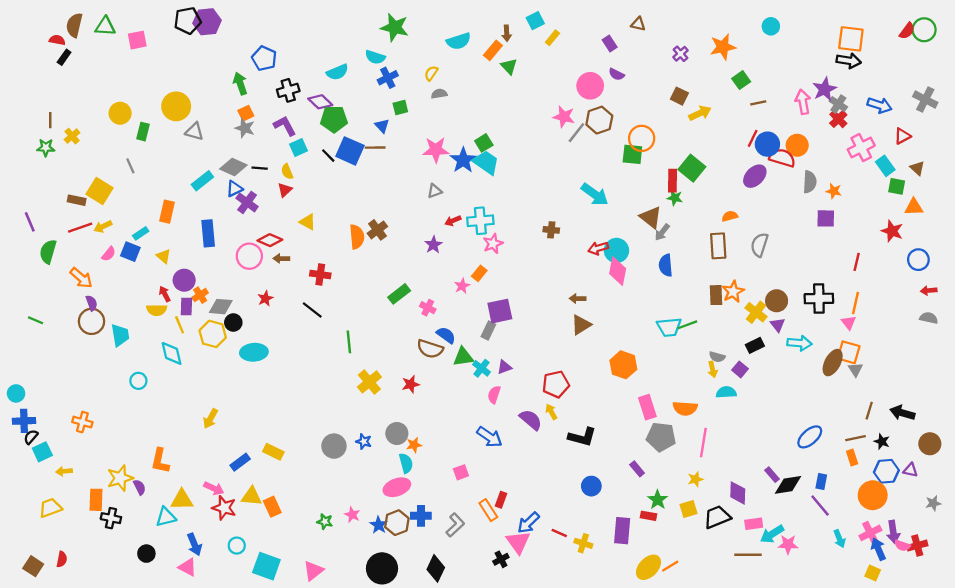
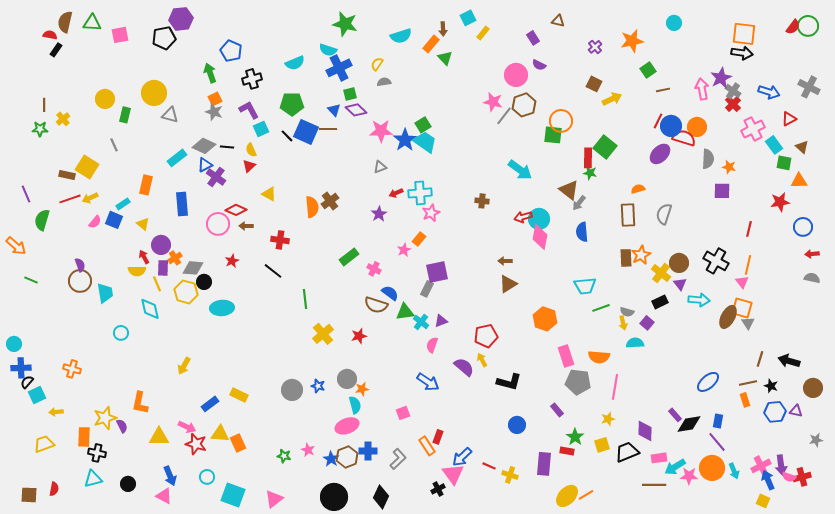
black pentagon: (188, 21) -> (164, 38), moved
blue cross: (388, 78) -> (339, 68), size x1.4
purple diamond: (320, 102) -> (356, 110), moved
red star: (892, 231) -> (780, 202), turned -30
orange arrow: (81, 278) -> (16, 246), moved
black cross: (819, 299) -> (716, 261), turned 30
green line: (687, 325) -> (601, 308), moved
orange circle: (873, 495) -> (712, 468), moved
cyan triangle: (166, 517) -> (93, 479), moved
brown square: (33, 566) -> (29, 495), turned -30

